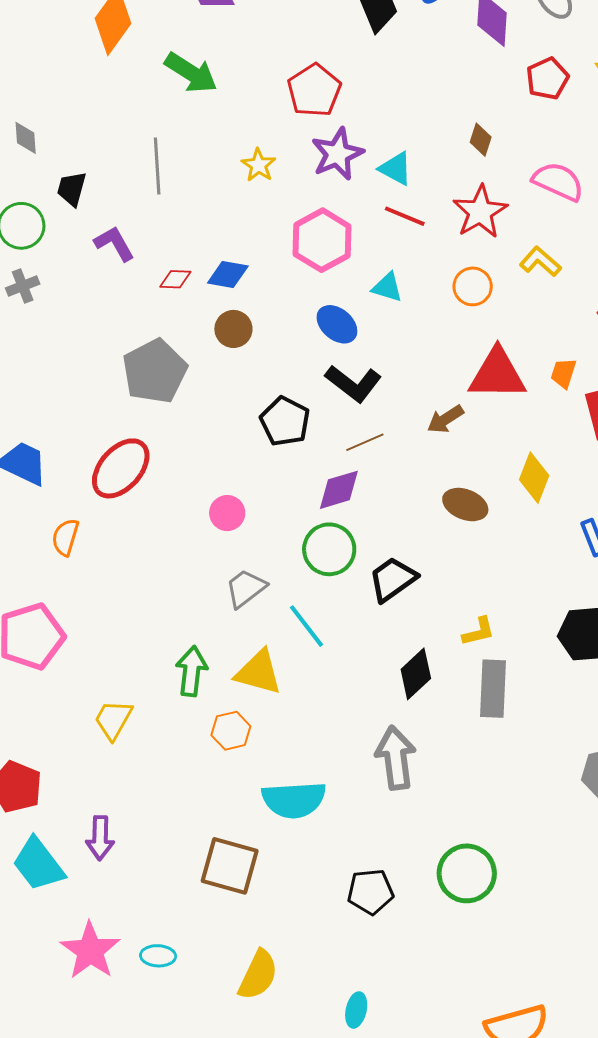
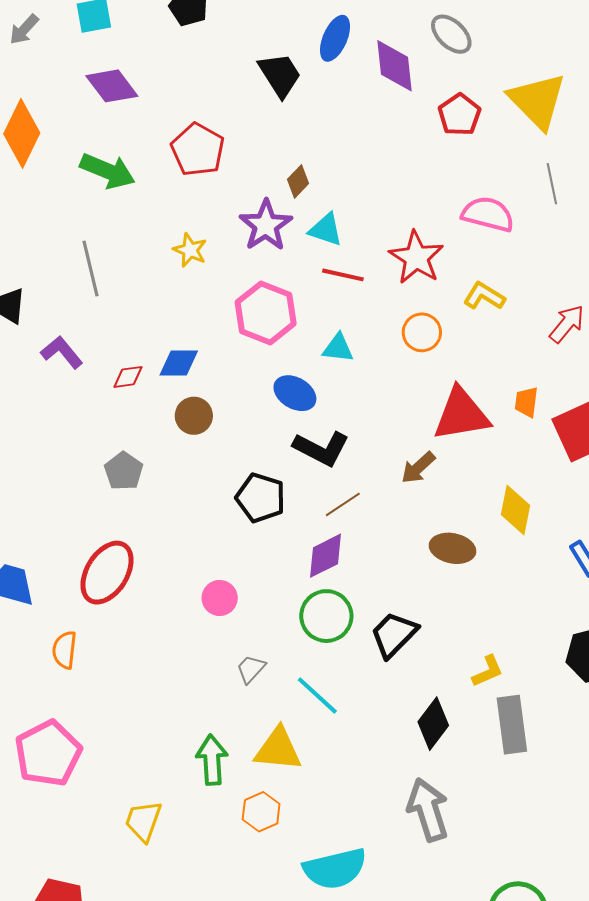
red pentagon: (314, 90) -> (198, 150), moved
brown diamond: (481, 140) -> (298, 181), moved, turned 36
gray pentagon: (155, 371) -> (124, 471), size x0.6
gray trapezoid: (246, 588) -> (251, 669), size x0.7

